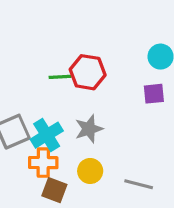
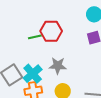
gray star: (89, 129) -> (58, 66), turned 30

